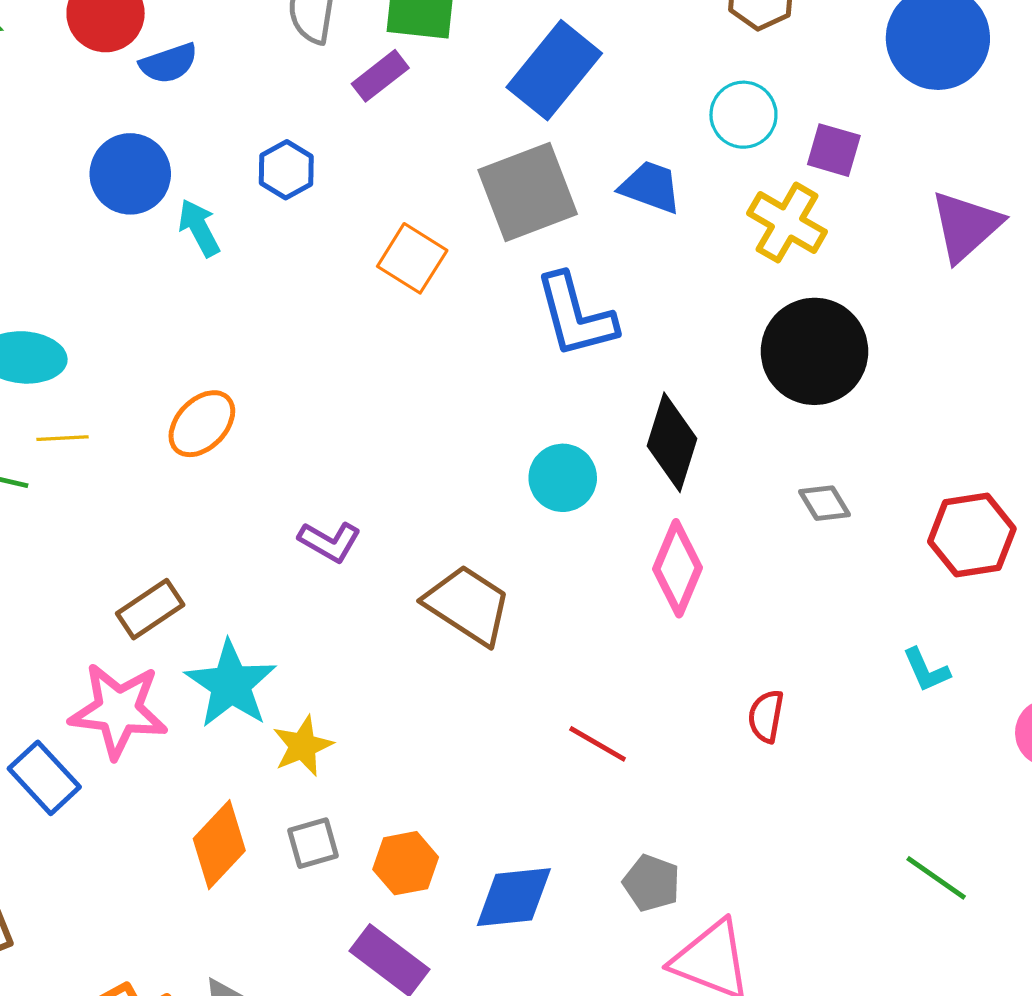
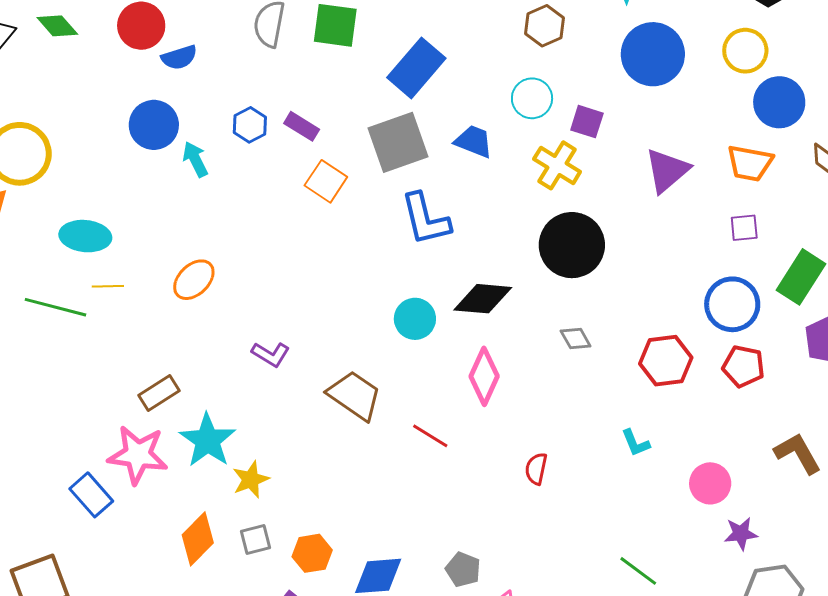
purple rectangle: (380, 76) -> (302, 126), moved, turned 68
black diamond: (672, 442) -> (483, 299), turned 76
red line: (598, 744) -> (430, 436), moved

